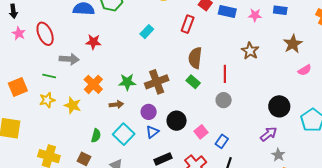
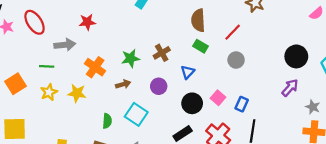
red line: (225, 74) -> (233, 32), turned 54
brown cross: (157, 82) -> (162, 53), size x0.7
black circle: (177, 121) -> (192, 103), moved
blue triangle: (152, 132) -> (188, 72), moved
gray star: (278, 155) -> (313, 107), moved

